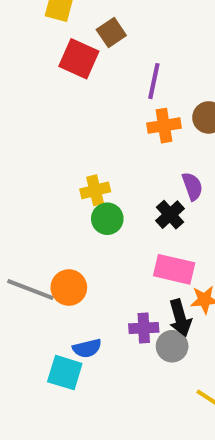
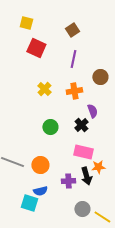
brown square: (111, 32) -> (72, 30), moved
orange cross: (164, 126) -> (74, 91), moved
yellow cross: (95, 190) -> (44, 89), moved, turned -32
orange circle: (69, 288) -> (40, 165), moved
gray circle: (172, 346) -> (82, 209), moved

